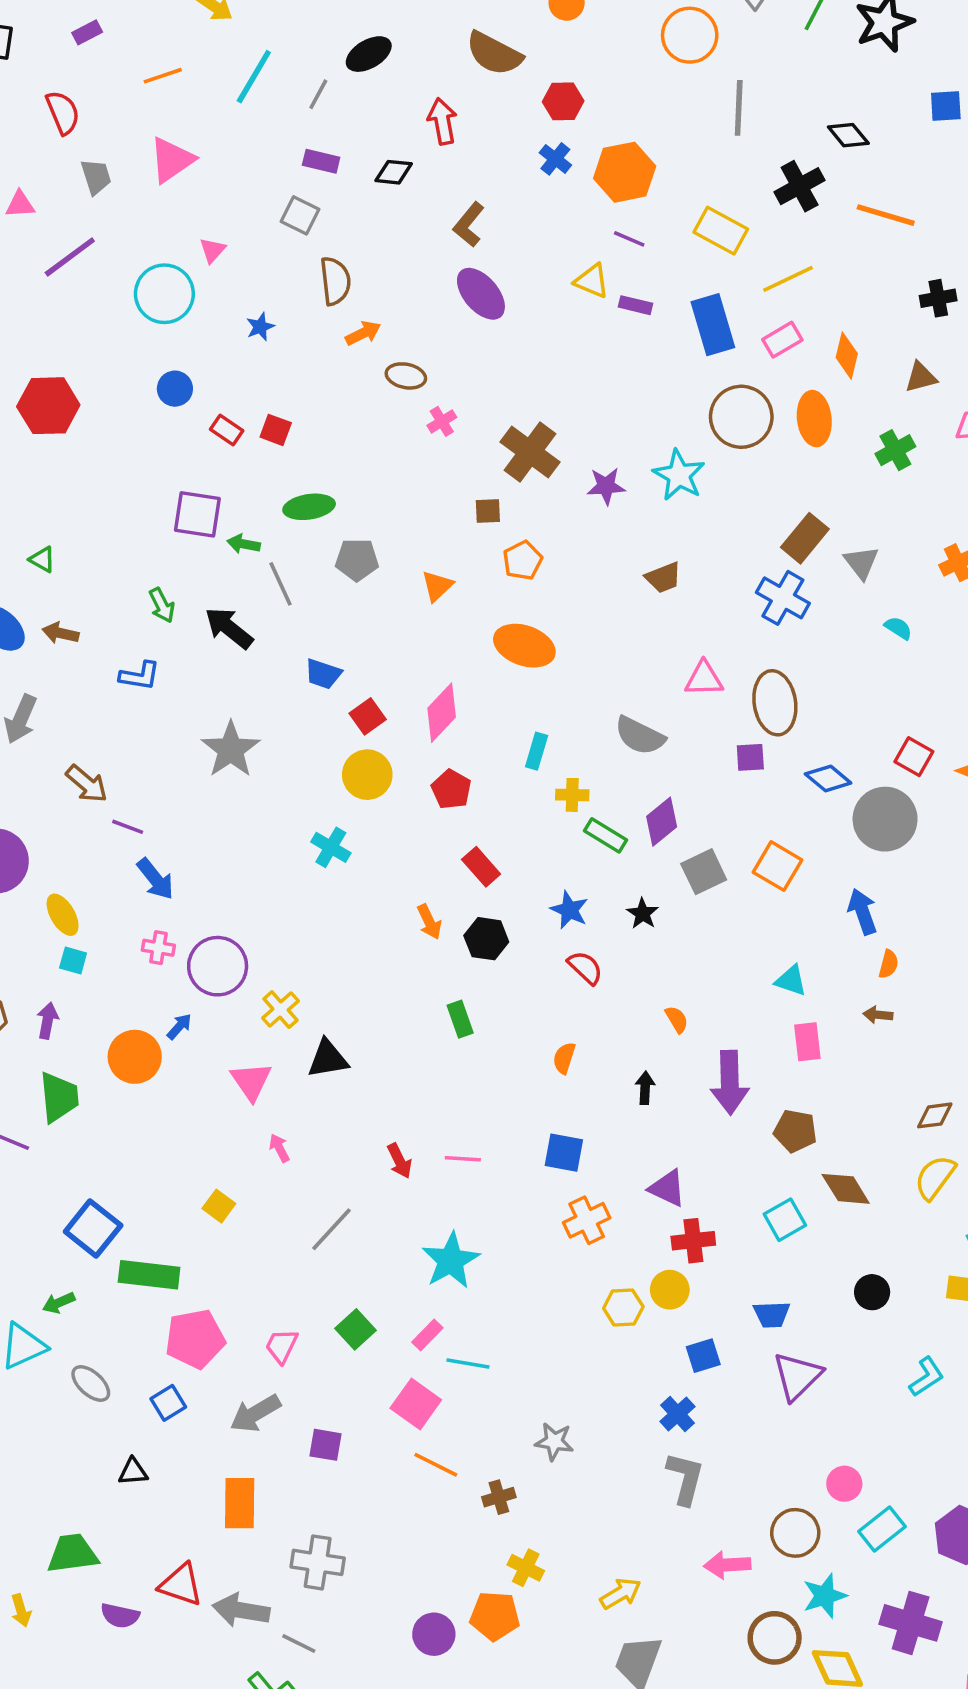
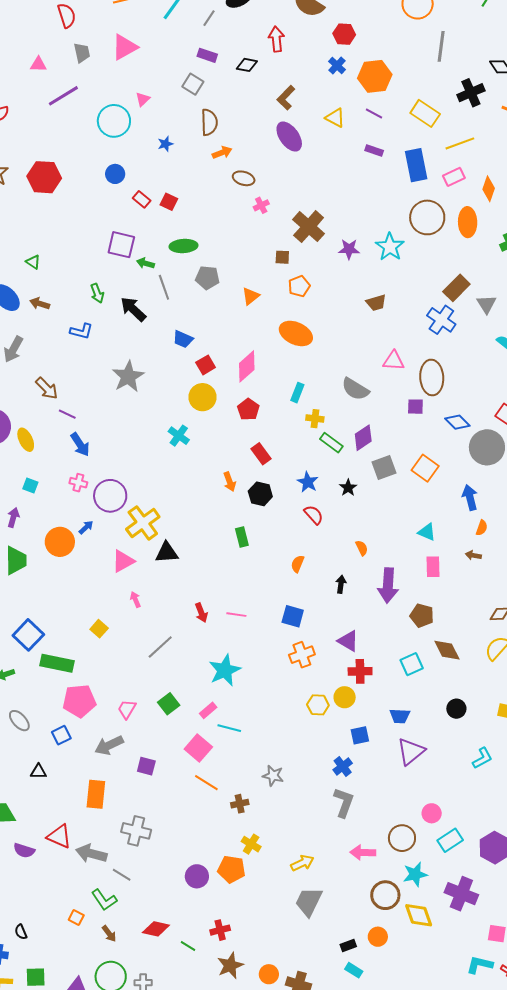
yellow triangle: (592, 281) -> (335, 118), moved
yellow ellipse: (63, 915) -> (26, 440), moved
yellow cross: (280, 1010) -> (143, 523), size x1.6
pink triangle: (251, 1081) -> (123, 561), turned 30

